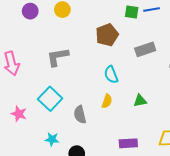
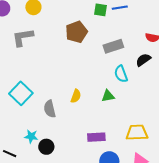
gray L-shape: (58, 57) -> (23, 37), moved
cyan semicircle: (111, 75) -> (121, 74), moved
cyan star: (52, 139) -> (31, 136), moved

